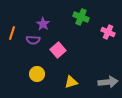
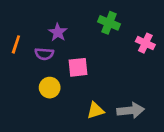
pink square: (58, 50) -> (78, 67), turned 35
yellow circle: (37, 74) -> (50, 88), moved
gray arrow: (108, 82) -> (131, 110), moved

